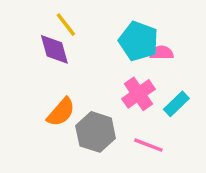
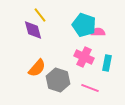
pink cross: (138, 94) -> (84, 57), turned -30
cyan rectangle: (176, 104) -> (107, 63), turned -35

